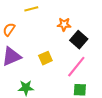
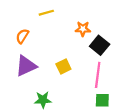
pink line: (76, 67) -> (98, 75), turned -30

